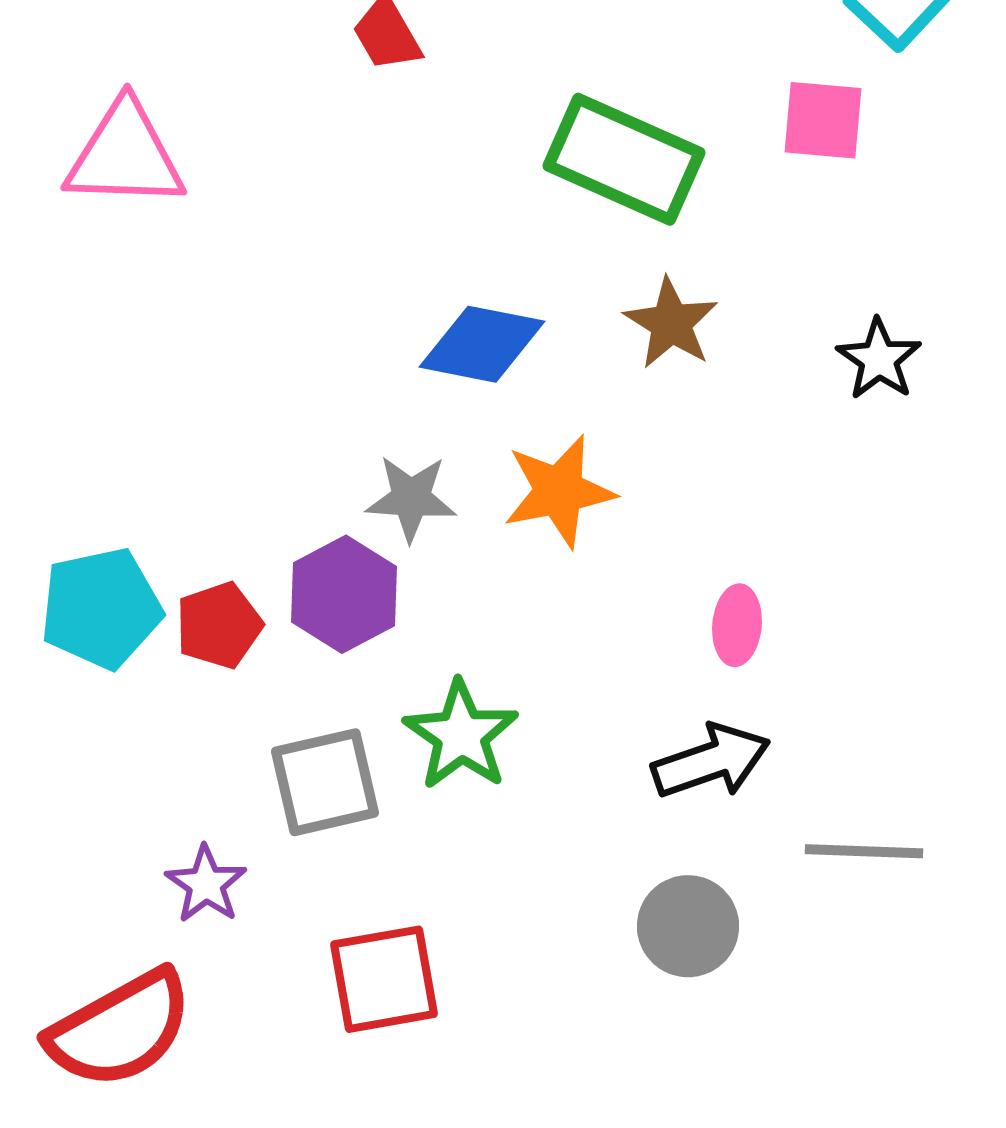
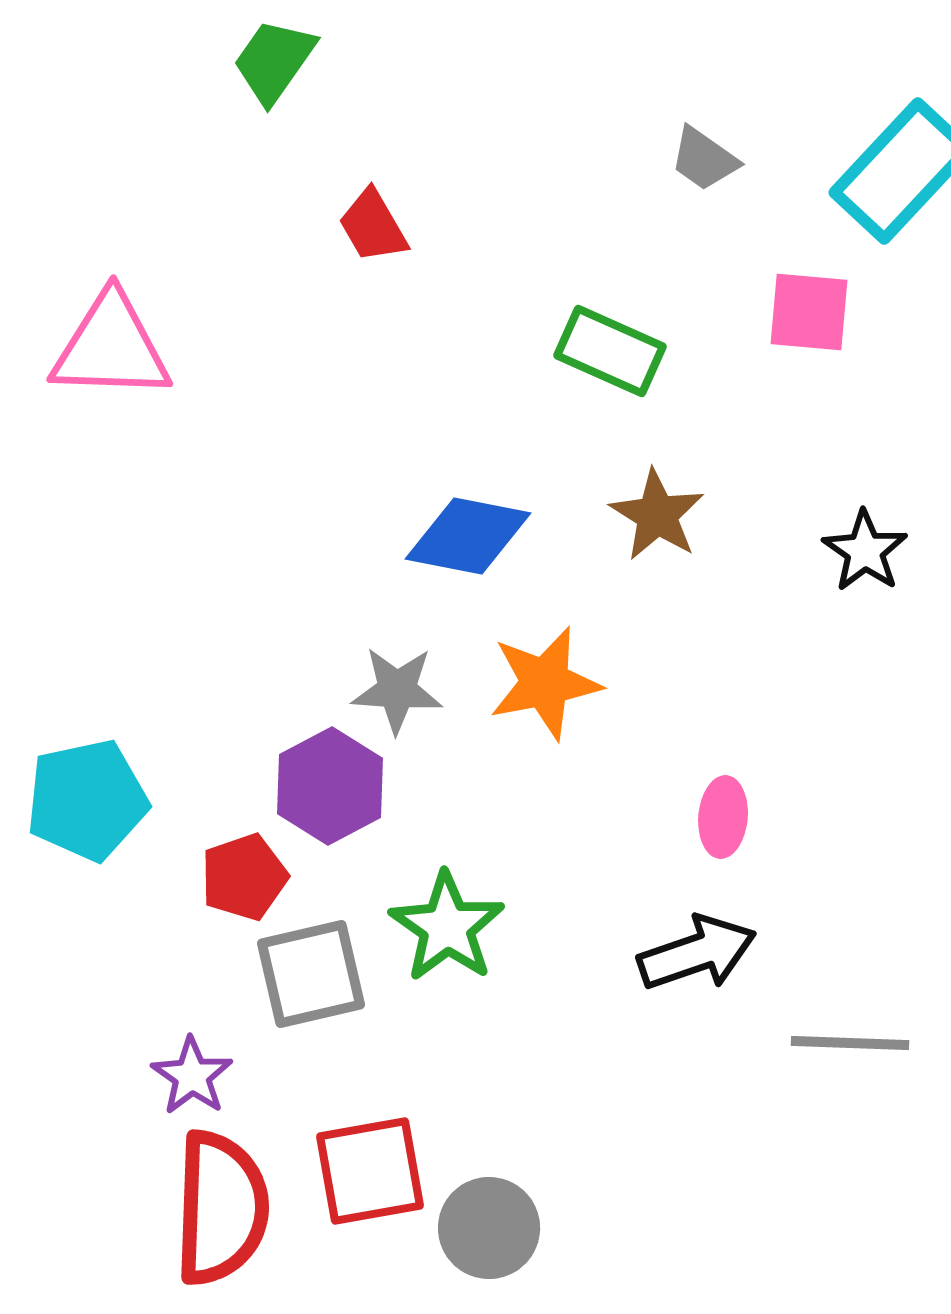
green rectangle: (624, 159) -> (610, 351), size x0.7
red pentagon: (219, 625) -> (244, 877), moved
gray circle: (688, 926) -> (489, 1228), moved
red semicircle: (120, 1029) -> (221, 1208), moved, turned -59

